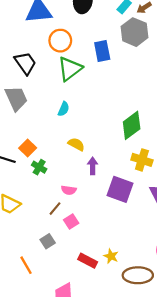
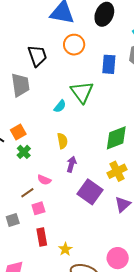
green triangle: (70, 69) -> (82, 92), moved, turned -45
yellow semicircle: (76, 144) -> (62, 141), turned 35
yellow cross: (142, 160) -> (117, 171), turned 30
red rectangle: (88, 261) -> (42, 237), moved, turned 36

